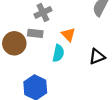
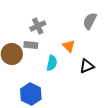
orange triangle: (68, 35) -> (69, 46), moved

